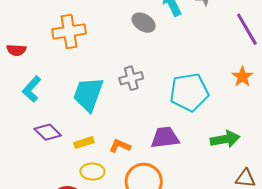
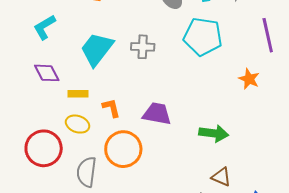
orange star: (242, 77) -> (249, 79), turned -30
cyan pentagon: (189, 92) -> (203, 37), moved
orange L-shape: (120, 146) -> (111, 108), turned 35

